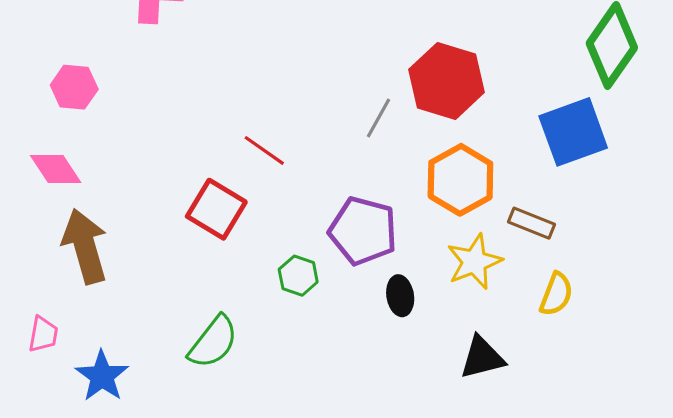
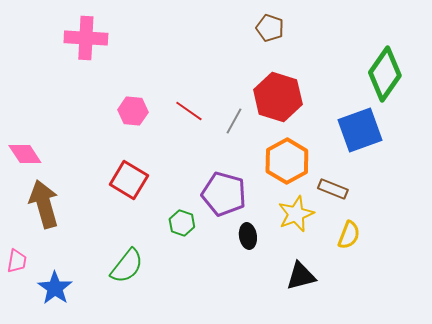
pink hexagon: (74, 87) -> (133, 111), moved
red line: (264, 150) -> (189, 111), moved

